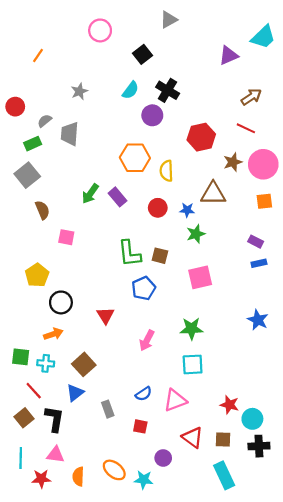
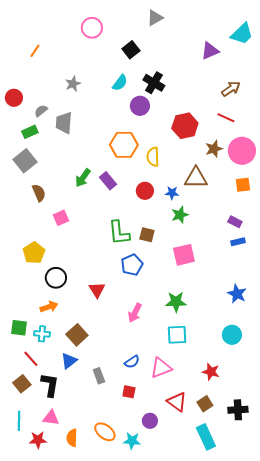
pink square: (66, 237) -> (61, 218), turned -35
cyan circle: (252, 419) -> (232, 335), moved
brown square: (223, 440) -> (205, 404), turned -35

